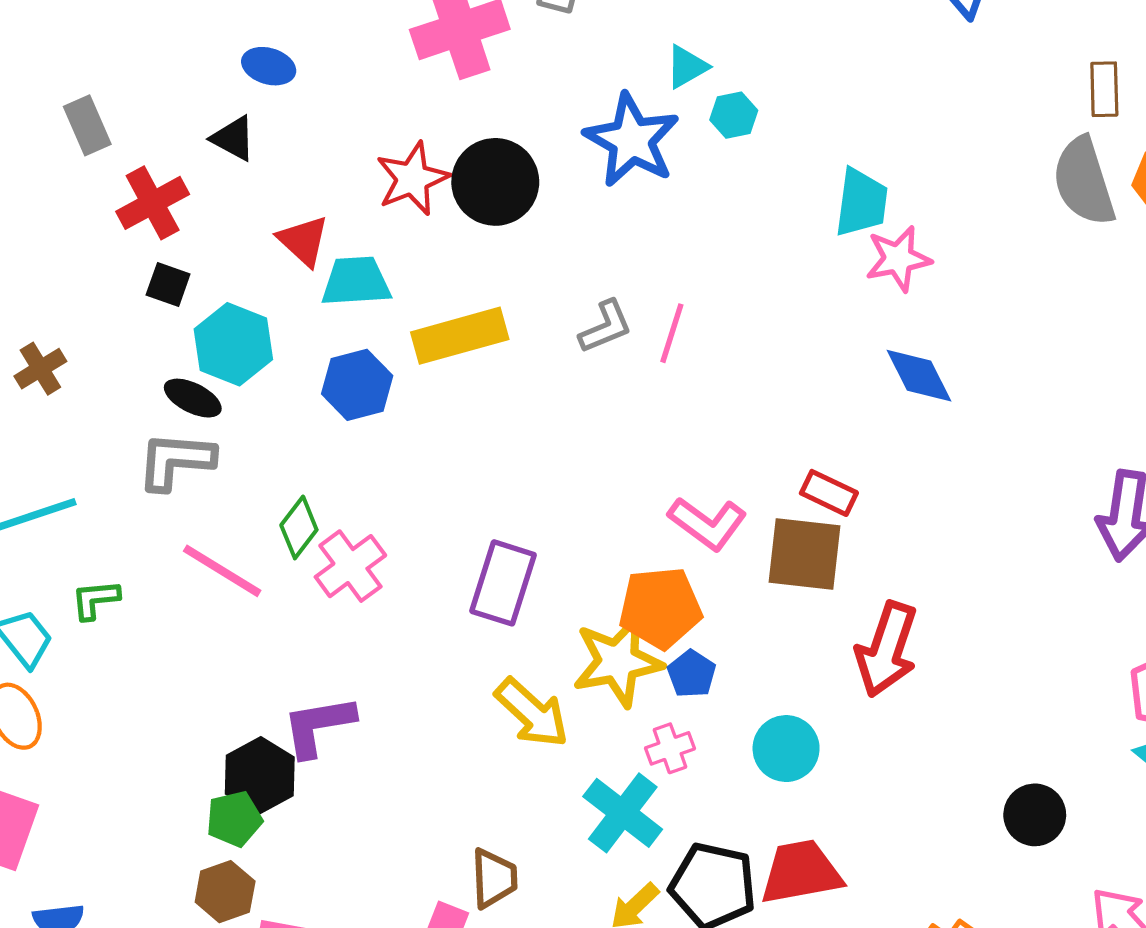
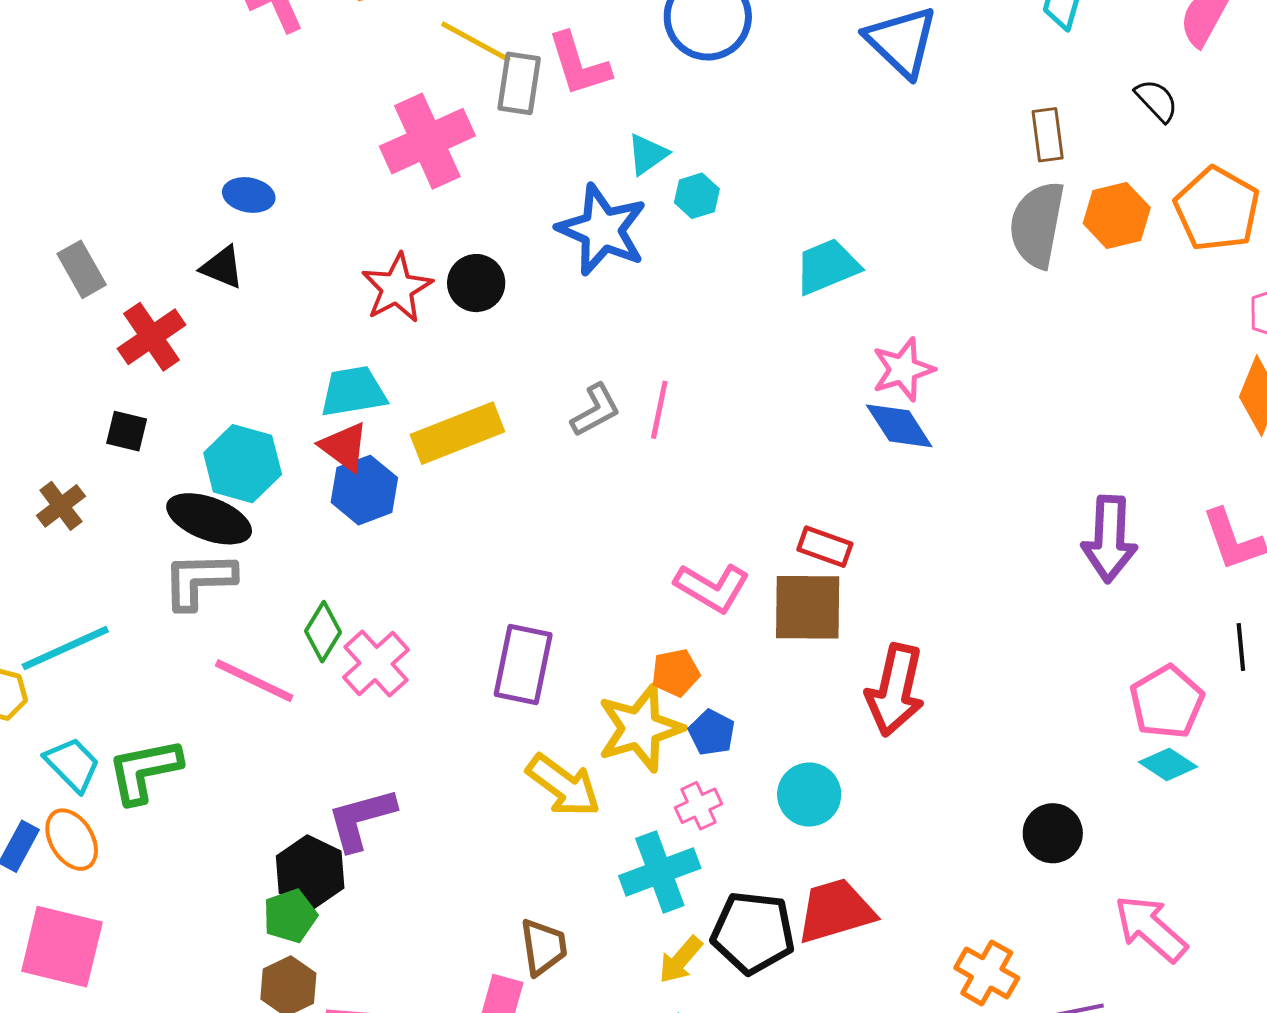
gray semicircle: (1084, 181) -> (1037, 225), turned 34
black circle: (495, 182) -> (476, 283), size x0.7
cyan trapezoid: (861, 202) -> (827, 266), turned -114
red triangle: (303, 241) -> (344, 447), moved
pink star: (898, 259) -> (903, 369), moved
black square: (168, 285) -> (127, 431), moved
black ellipse: (193, 398) -> (209, 519), size x1.5
green L-shape: (95, 599) -> (144, 771), moved, size x1.6
orange pentagon: (660, 608) -> (675, 673), size x0.6
cyan cross: (623, 813) -> (660, 872), turned 38

